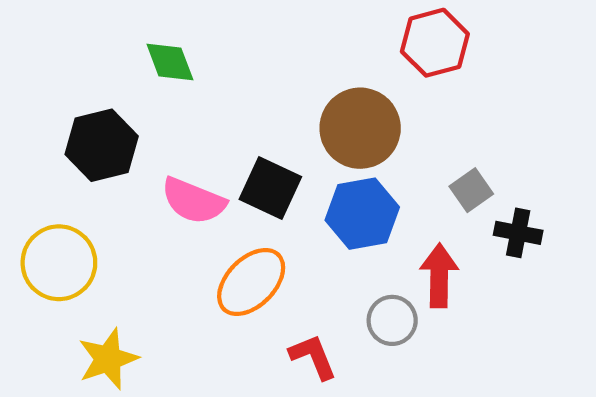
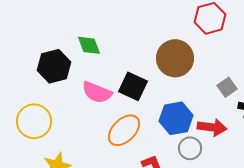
green diamond: (170, 62) -> (89, 45), moved
blue hexagon: (362, 214) -> (176, 118), moved
red arrow: (439, 276) -> (212, 127), turned 96

